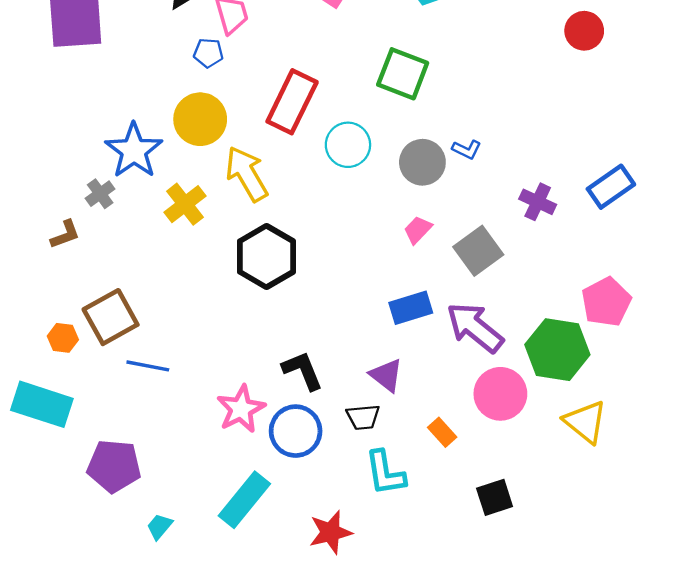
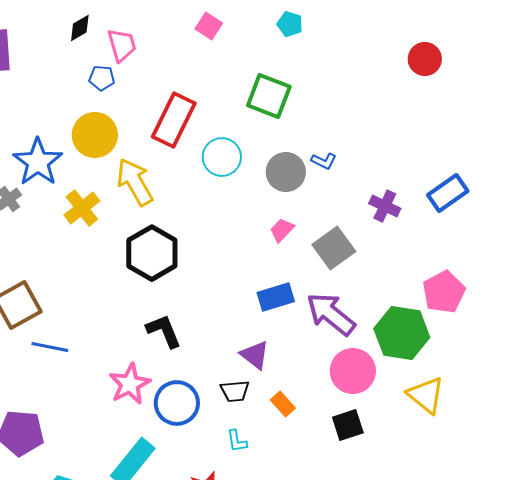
black L-shape: (303, 371) -> (164, 331), moved
orange rectangle: (442, 432) -> (283, 404), moved
cyan L-shape: (385, 473) -> (237, 441), moved, size x0.6
black square: (495, 497) -> (348, 425), moved

